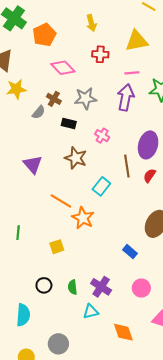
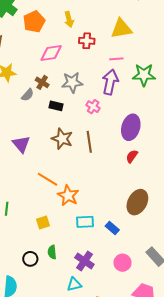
yellow arrow: (91, 23) -> (69, 19), moved
pink diamond: (63, 68) -> (51, 53), turned -55
pink cross: (102, 136) -> (93, 107), moved
brown line: (127, 166) -> (89, 142), moved
cyan rectangle: (101, 186) -> (85, 222), moved, turned 48
green semicircle: (73, 287) -> (52, 252), moved

